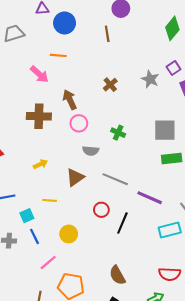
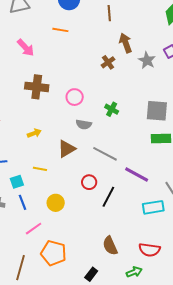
pink arrow: (39, 74) -> (26, 48), moved
brown arrow: (70, 100) -> (126, 43), moved
brown semicircle: (117, 275) -> (110, 246), moved

